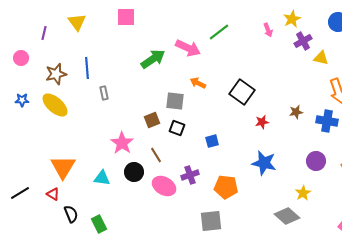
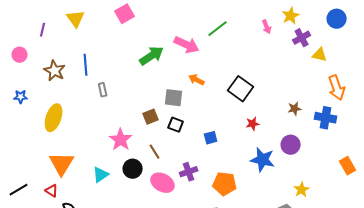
pink square: (126, 17) -> (125, 14), turned -30
brown star: (56, 74) -> (55, 71), turned -30
yellow ellipse: (55, 105) -> (54, 118), moved, turned 68
red star: (262, 122) -> (253, 124), moved
purple circle: (316, 161) -> (291, 145), moved
cyan triangle: (102, 178) -> (101, 175), turned -42

